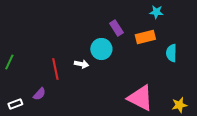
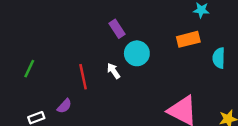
purple rectangle: (116, 28) -> (117, 29), moved
white arrow: (81, 64) -> (113, 71), turned -136

